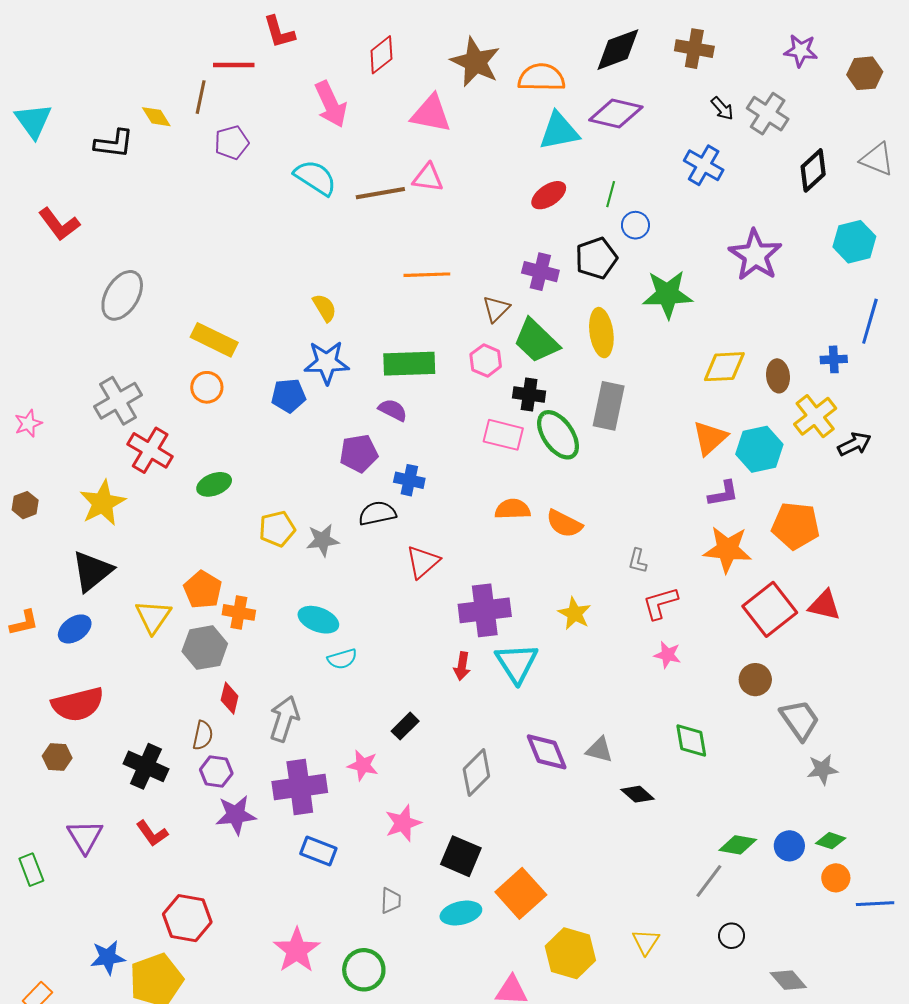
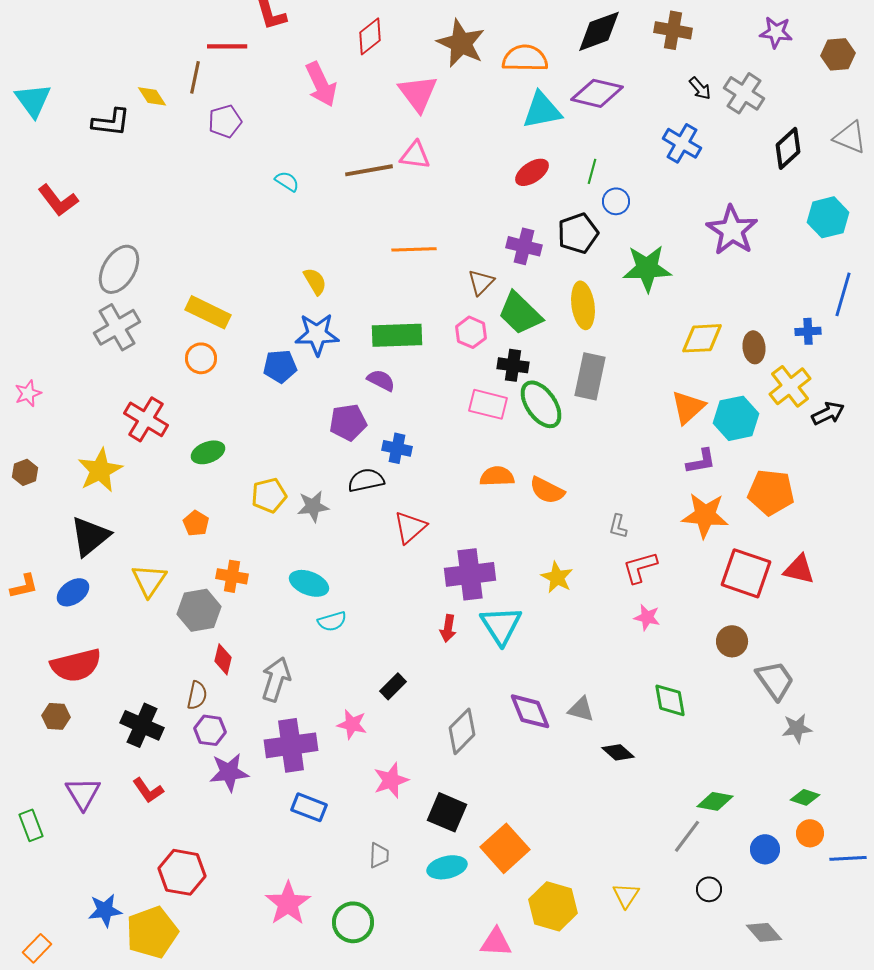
pink triangle: (431, 114) -> (418, 93), turned 42
cyan semicircle: (315, 178) -> (287, 181), moved, size x0.6
gray cross: (118, 401) -> (117, 327), moved
orange pentagon: (203, 590) -> (196, 523), moved, size x0.7
red square: (770, 609) -> (746, 573), turned -33
blue circle: (789, 846) -> (765, 849), moved

